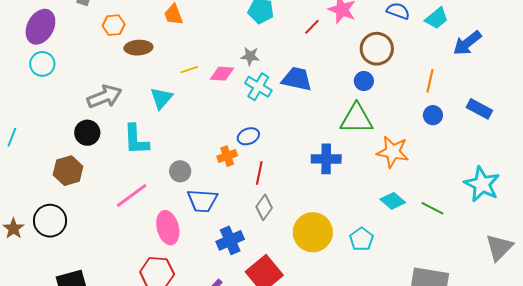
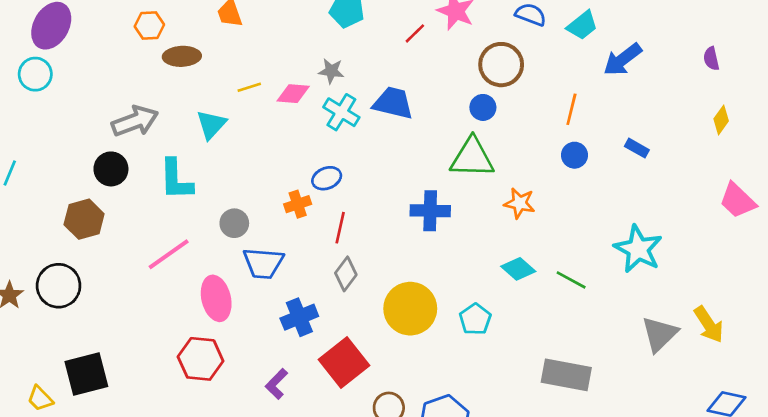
cyan circle: (42, 64) -> (35, 74), moved
blue rectangle: (479, 109) -> (637, 148), size x0.7
orange star: (393, 152) -> (520, 203), size x0.7

